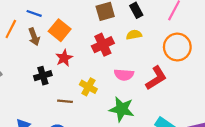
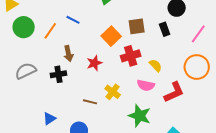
orange square: (60, 30) -> (111, 36), moved
yellow semicircle: (134, 35) -> (156, 65), moved, turned 48
brown arrow: (34, 37) -> (68, 53), moved
black cross: (43, 76) -> (58, 74), moved

